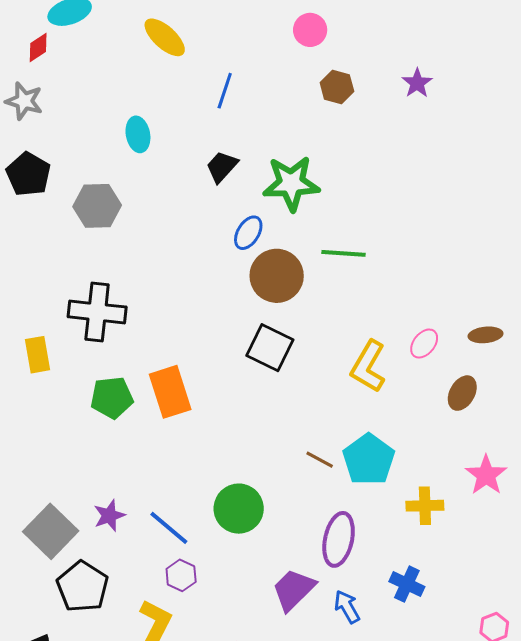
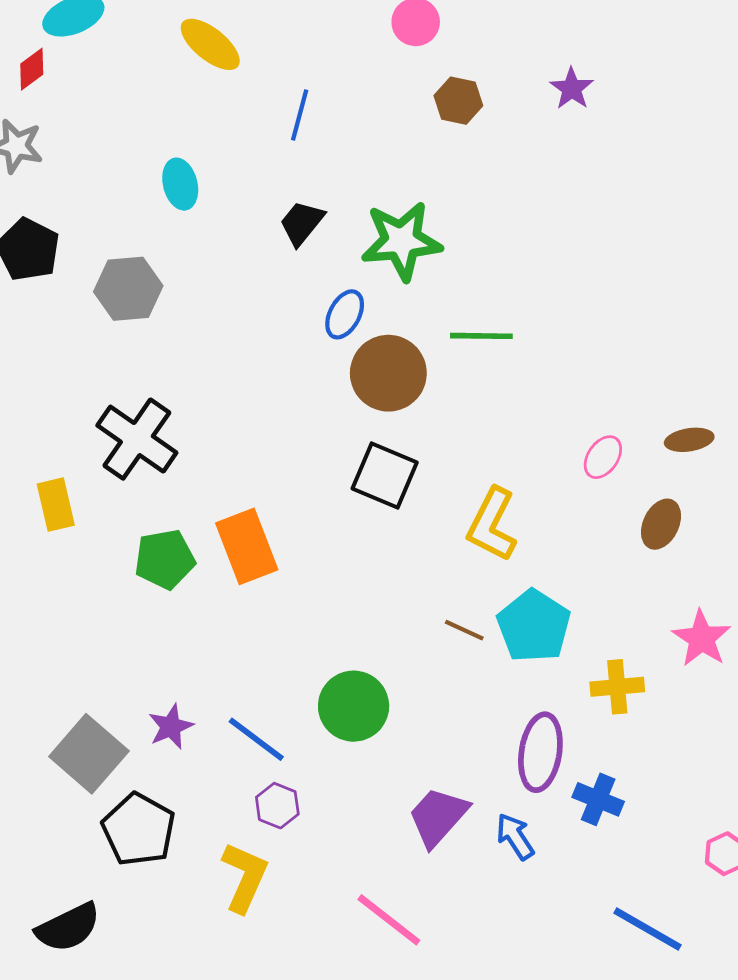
black cross: (97, 312) -> (137, 439), turned 32
yellow L-shape: (368, 366) -> (492, 525), moved
purple ellipse: (339, 539) -> (540, 752), moved

